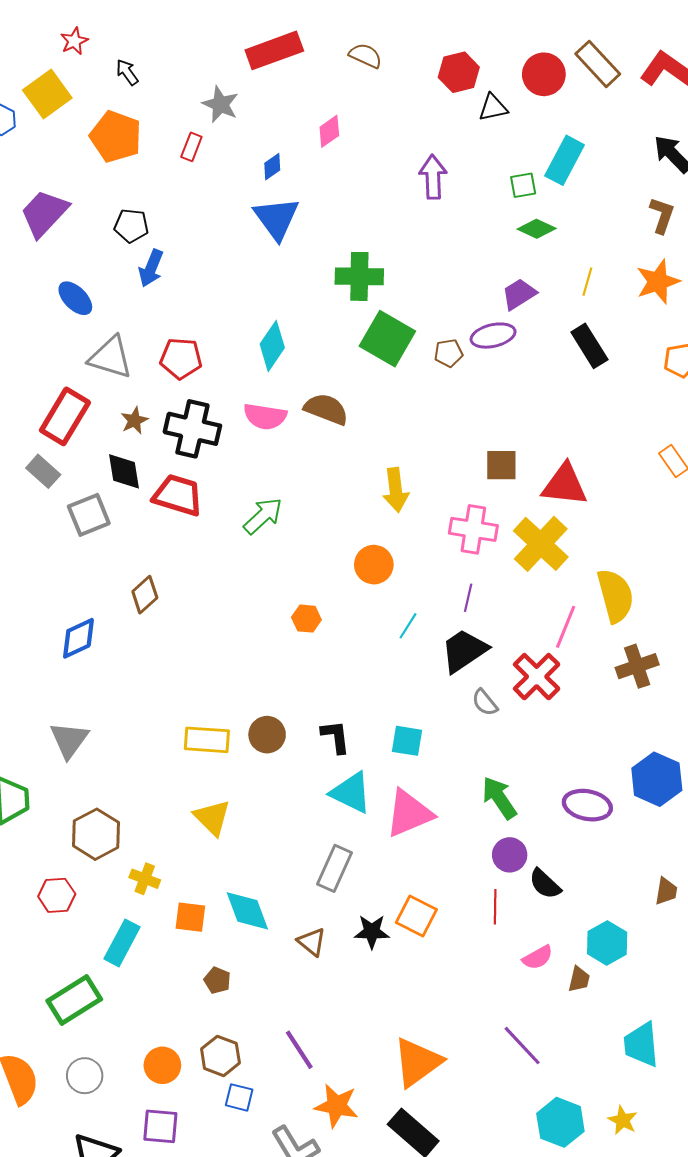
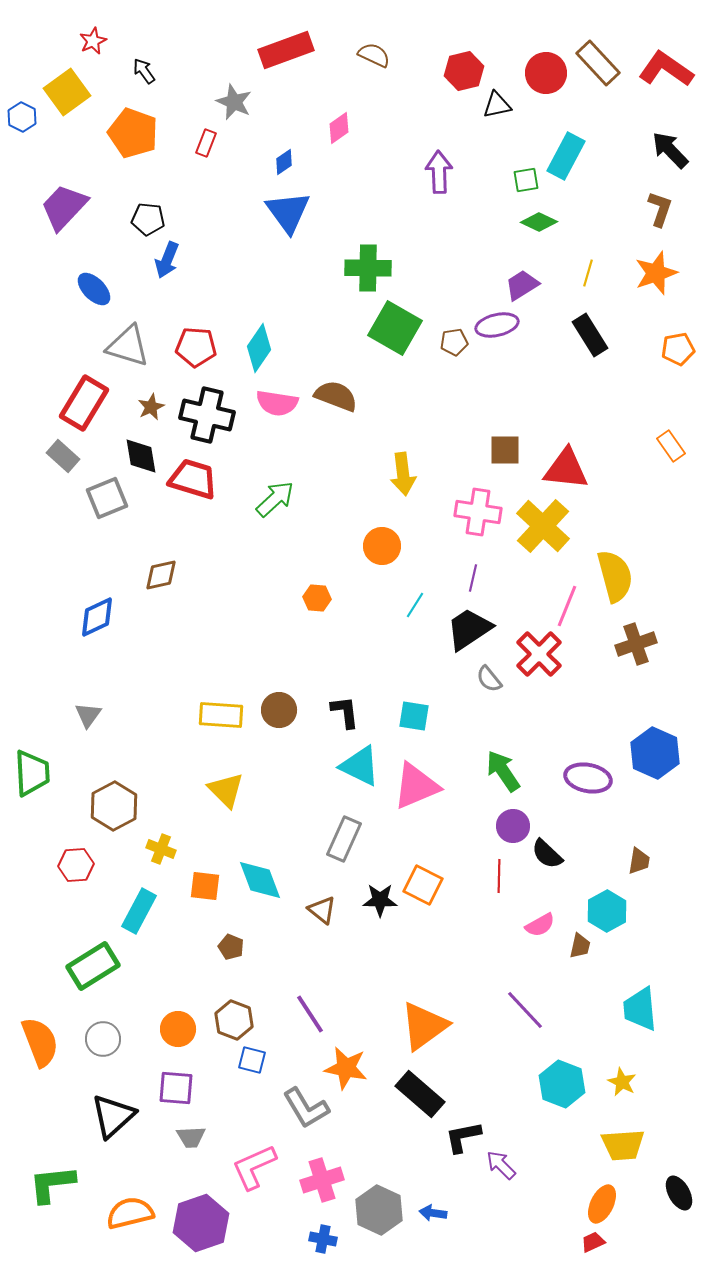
cyan diamond: (272, 346) -> (259, 348), moved
brown diamond: (145, 595) -> (161, 575), turned 30
gray triangle: (69, 740) -> (88, 715), size x0.7
brown trapezoid: (666, 891) -> (639, 861), moved

